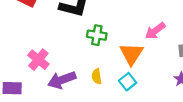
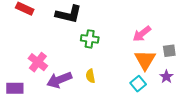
orange triangle: (131, 54) -> (145, 60), moved
cyan square: (128, 82) -> (138, 84), moved

